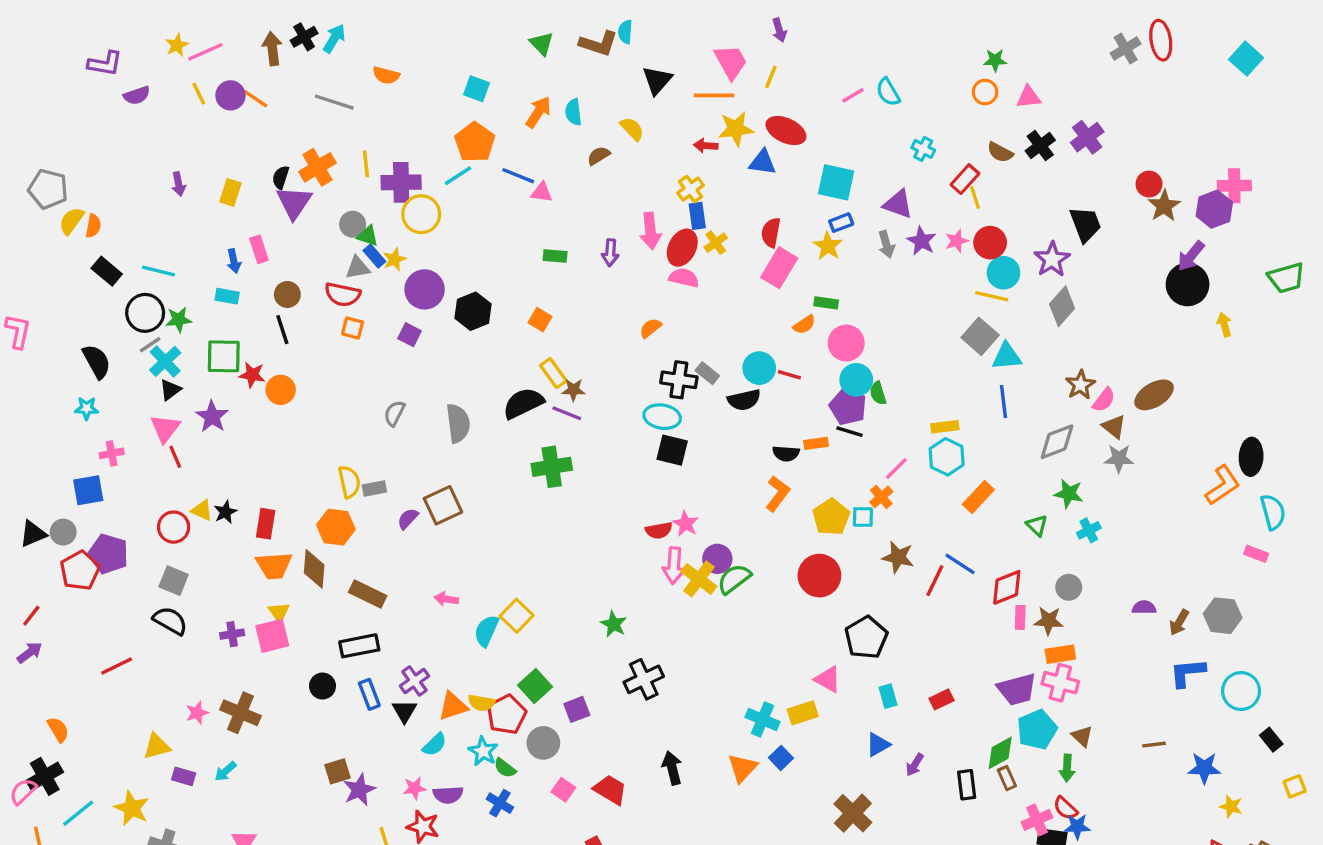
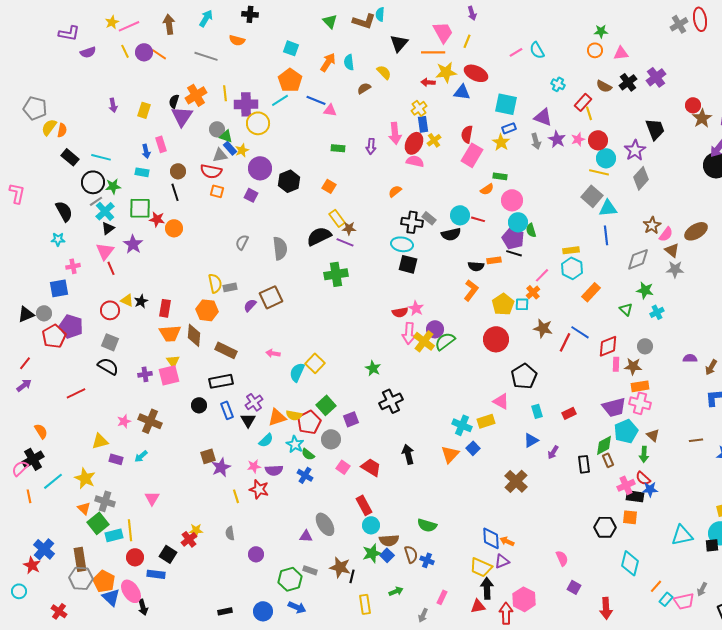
black cross: (304, 37) -> (250, 14), moved, turned 35

